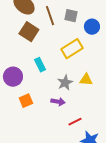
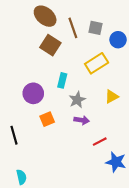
cyan rectangle: (40, 65) -> (62, 80), turned 40
yellow triangle: (86, 80) -> (112, 97), turned -32
gray star: (65, 83) -> (77, 100), moved

